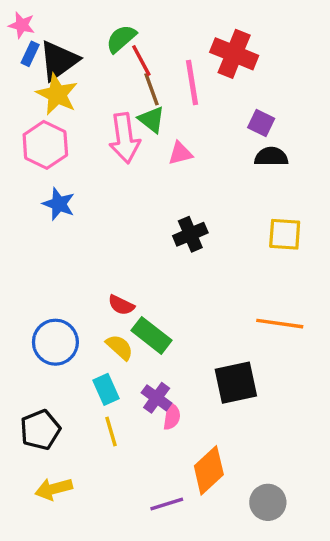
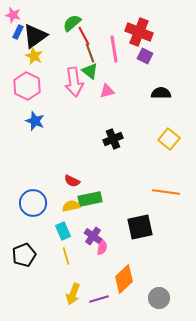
yellow star: (57, 94) -> (34, 56), size x0.7
purple square: (261, 123) -> (145, 56), moved
yellow square: (285, 234) -> (169, 139), turned 35
green rectangle: (152, 335) -> (90, 199), turned -50
yellow semicircle: (119, 347) -> (71, 206), turned -54
yellow arrow: (54, 489) -> (73, 294), moved, turned -55

